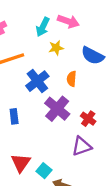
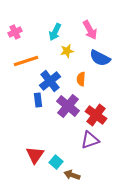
pink arrow: (68, 21) -> (90, 30), moved, turned 42
blue rectangle: (14, 116) -> (38, 100), moved
red cross: (88, 119) -> (96, 115), size x1.5

